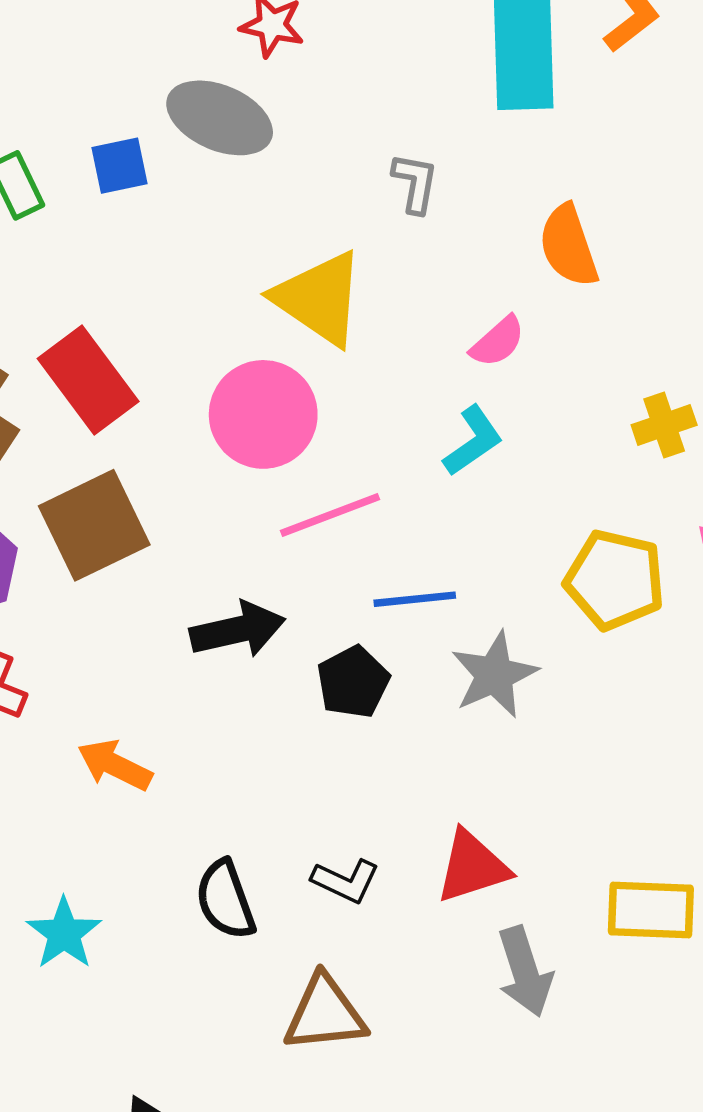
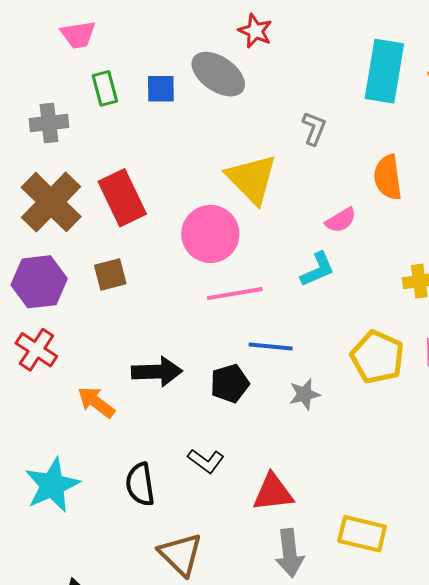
brown square: (94, 525) -> (110, 275), size x0.6
black arrow: (238, 630) -> (157, 372), moved
gray star: (494, 675) -> (304, 394), size x0.7
black L-shape: (346, 881) -> (206, 461), moved
cyan star: (64, 933) -> (52, 485), size x1.4
brown triangle: (325, 1014) -> (181, 554), turned 39

